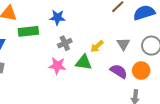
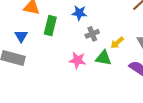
green rectangle: (28, 31) -> (50, 26), turned -72
gray cross: (65, 43) -> (92, 34), moved

